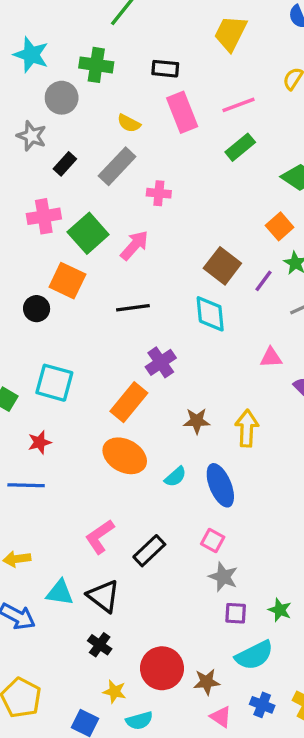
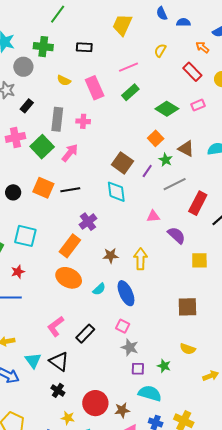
pink rectangle: (182, 112) -> (95, 88), moved
gray rectangle: (117, 166) -> (57, 119), moved, turned -35
orange square: (67, 281) -> (43, 188), moved
cyan triangle: (60, 593) -> (33, 360), turned 48
cyan semicircle: (254, 655) -> (150, 393), turned -135

